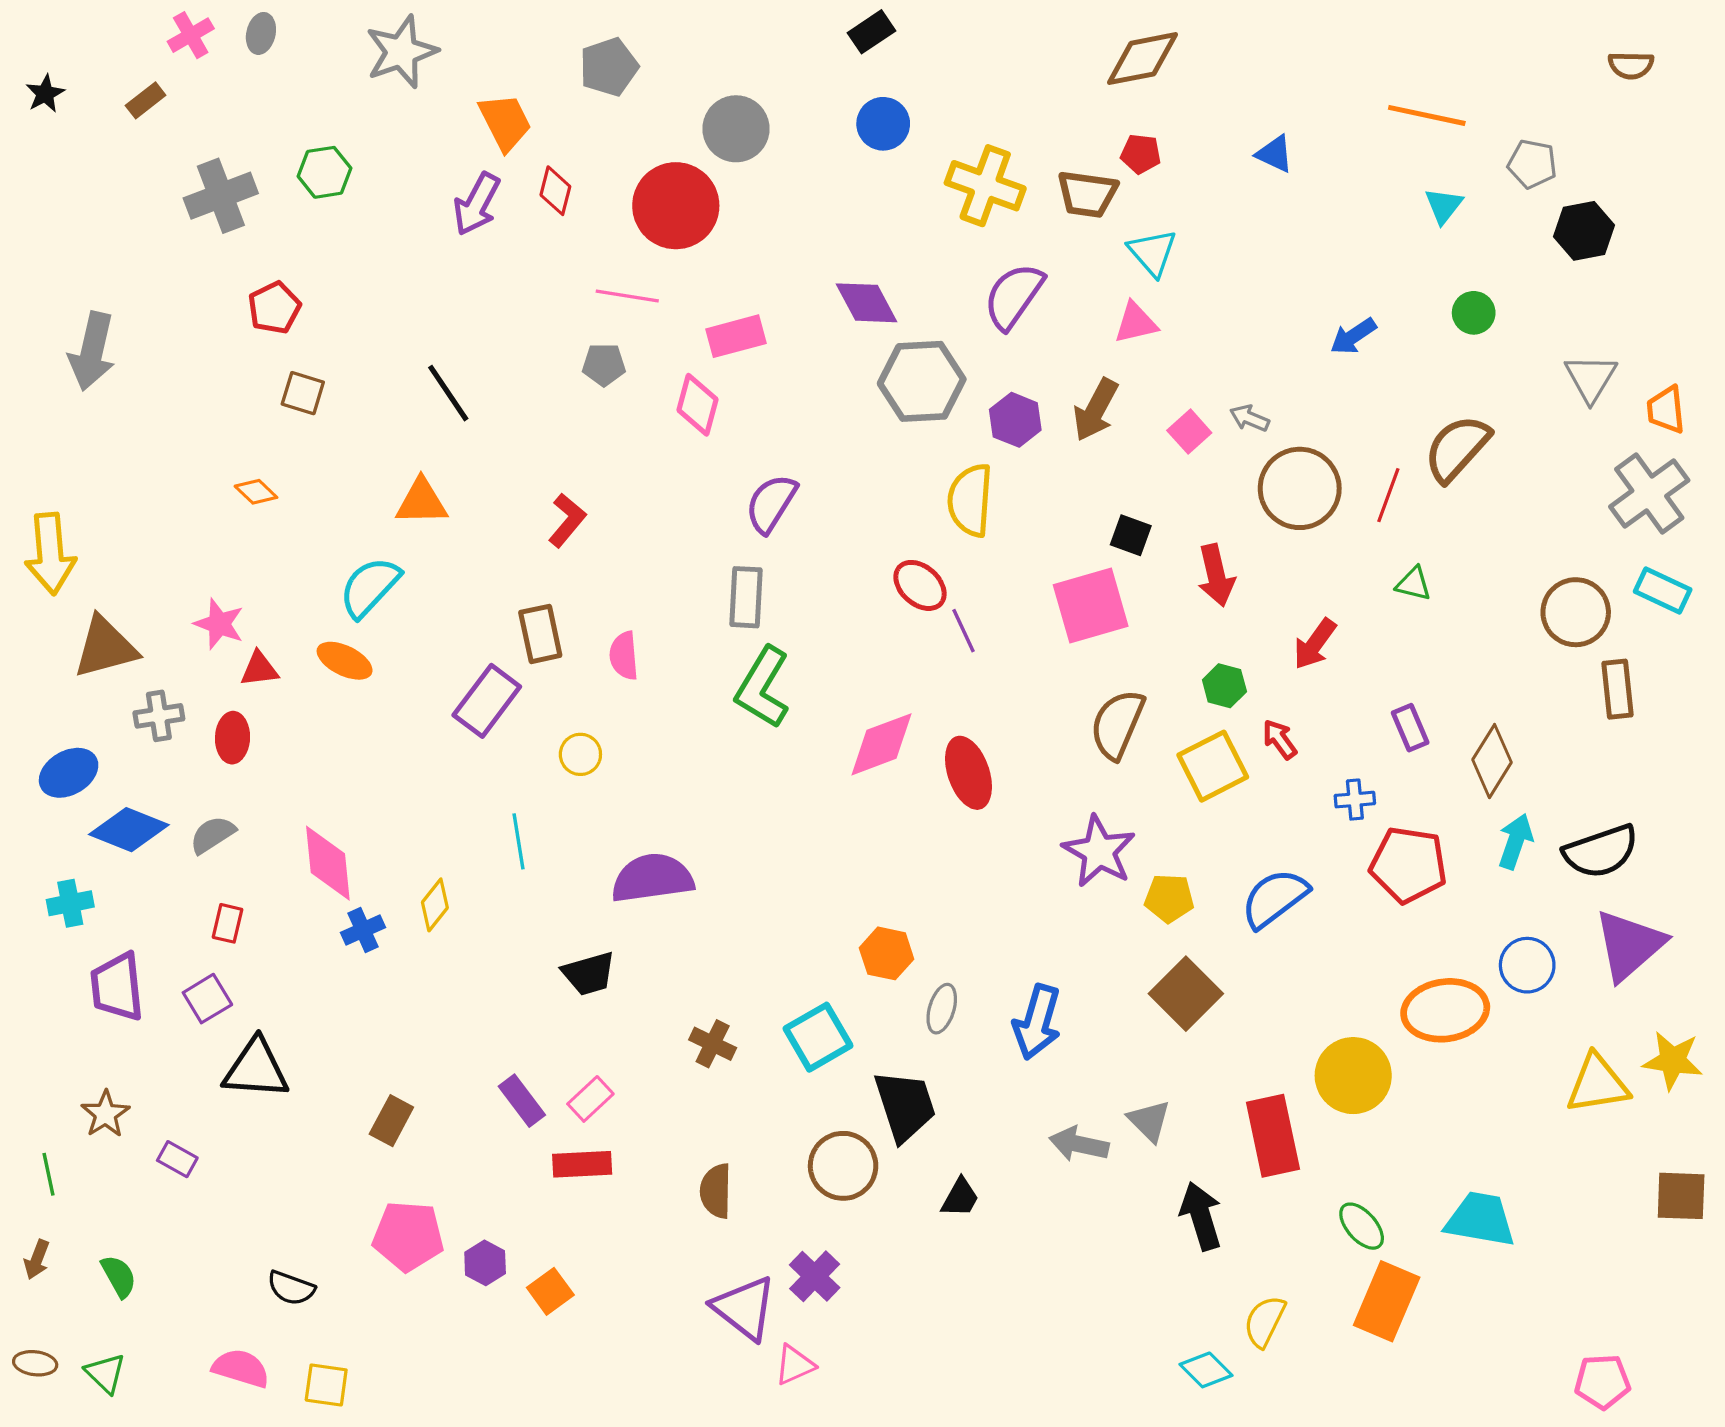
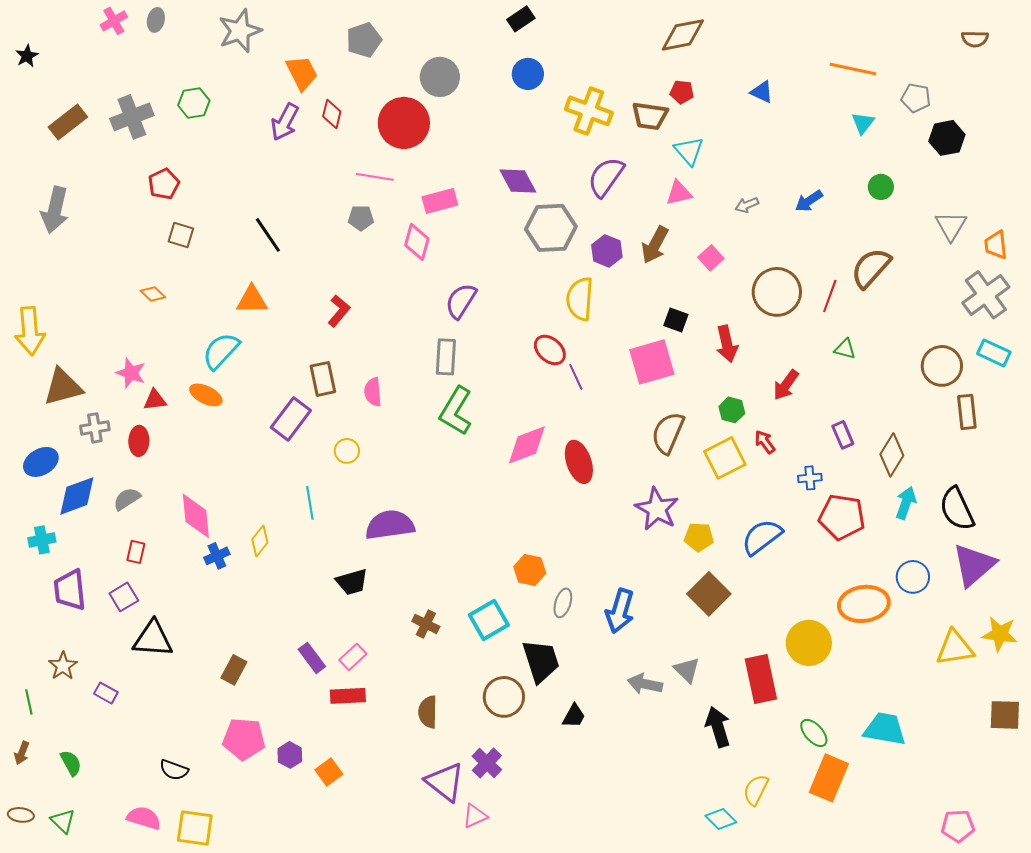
brown rectangle: (146, 100) -> (68, 122), moved, size x1.6
gray arrow: (1250, 418) -> (747, 205), moved, turned -45
blue diamond: (129, 830) -> (77, 496), turned -42
black semicircle: (1601, 851) -> (957, 509), turned 84
yellow square: (326, 1385) -> (195, 828), size x1.4

